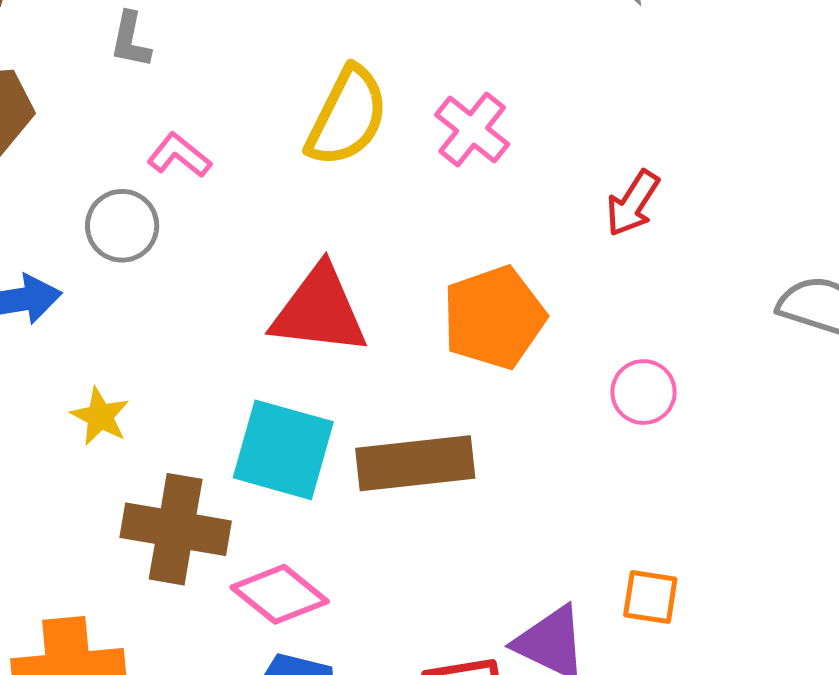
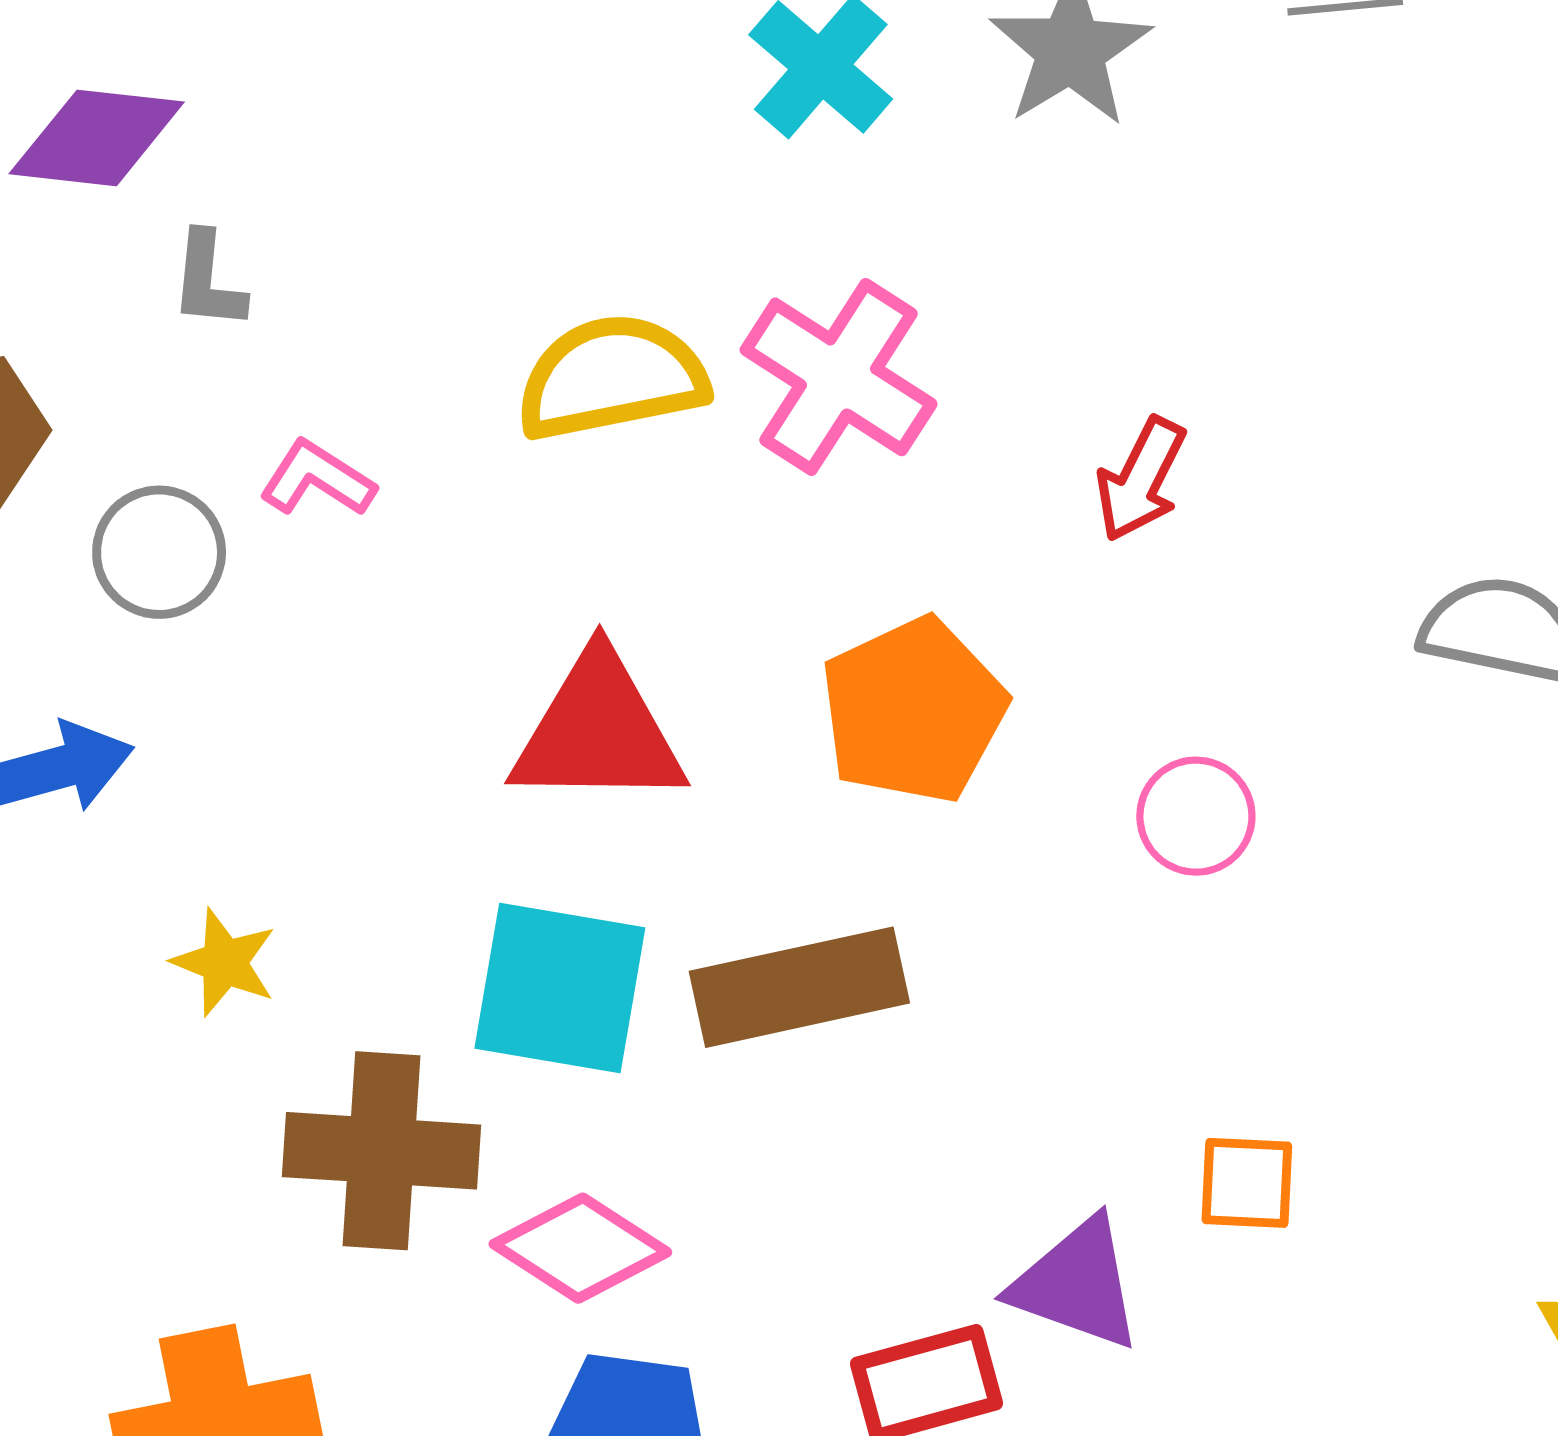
yellow semicircle: (347, 117) -> (612, 377), turned -122
pink cross: (472, 129) -> (839, 377), size x1.4
gray circle: (122, 226) -> (159, 552), moved

